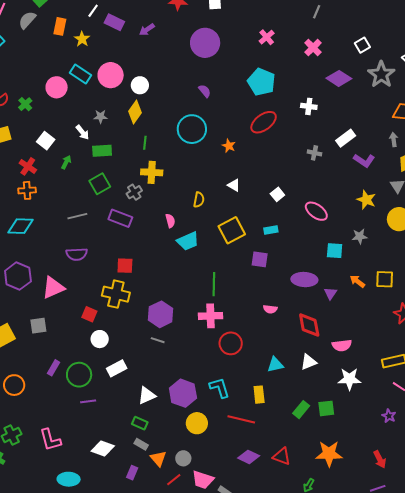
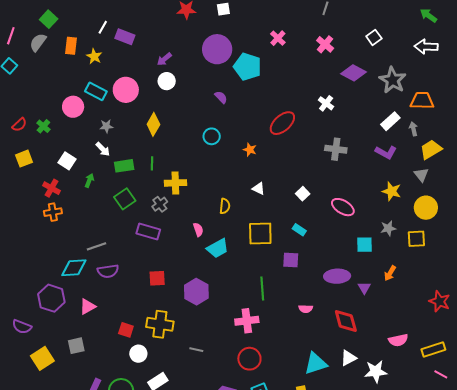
purple arrow: (147, 30) -> (164, 59), moved
gray star: (381, 74) -> (393, 80), moved
cyan pentagon: (261, 82) -> (247, 67), moved
white circle: (140, 85) -> (167, 81), moved
white cross: (309, 106) -> (326, 103), turned 35
gray star: (101, 117) -> (106, 126), moved
cyan circle: (192, 129) -> (212, 136), size x0.6
white rectangle: (346, 138) -> (390, 121), moved
green line: (145, 143) -> (152, 163), moved
gray cross: (314, 153) -> (336, 149), size x1.5
gray line: (77, 216) -> (97, 246), moved
cyan diamond: (21, 226) -> (74, 268), moved
yellow square: (232, 230) -> (260, 233), turned 32
cyan rectangle: (271, 230) -> (299, 230), turned 48
yellow square: (385, 279) -> (416, 239), moved
orange arrow: (357, 281) -> (390, 273), turned -91
green line: (214, 284) -> (262, 288), moved
pink triangle: (53, 288) -> (88, 307), size x0.7
yellow cross: (116, 294) -> (160, 324), moved
purple hexagon: (161, 314) -> (196, 292), moved
red circle: (231, 343) -> (249, 359), moved
pink semicircle: (342, 345) -> (398, 340), moved
cyan triangle: (275, 365) -> (316, 364), size x1.4
white star: (349, 379) -> (376, 371), moved

